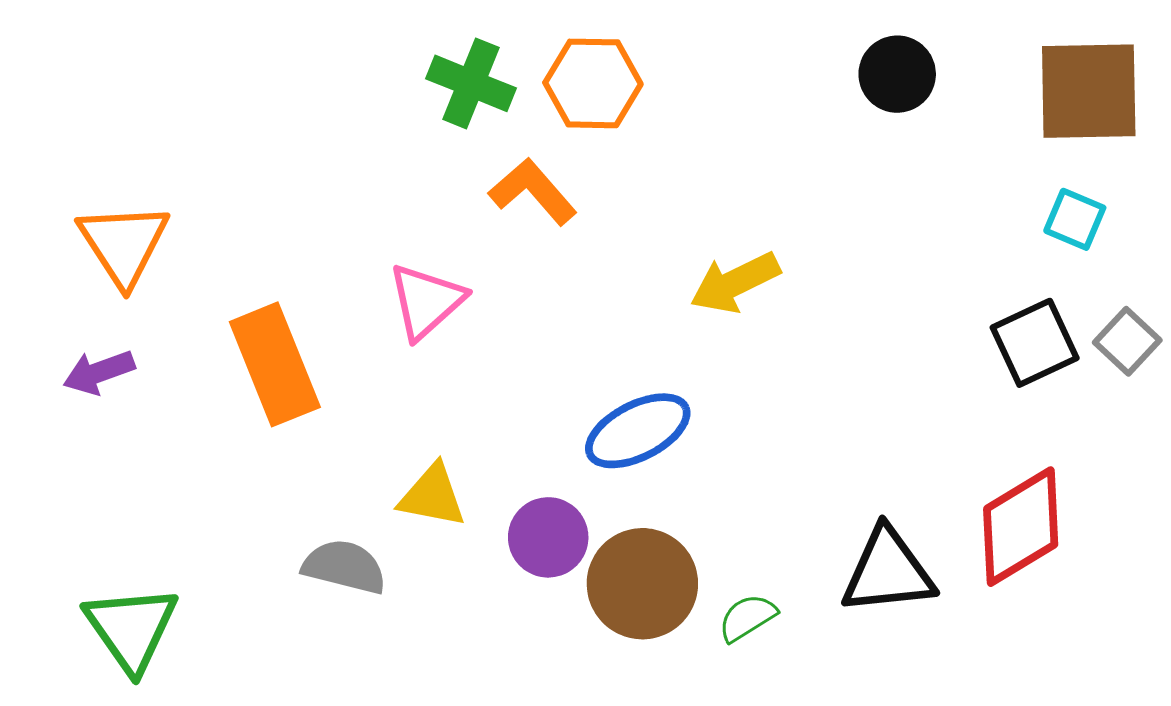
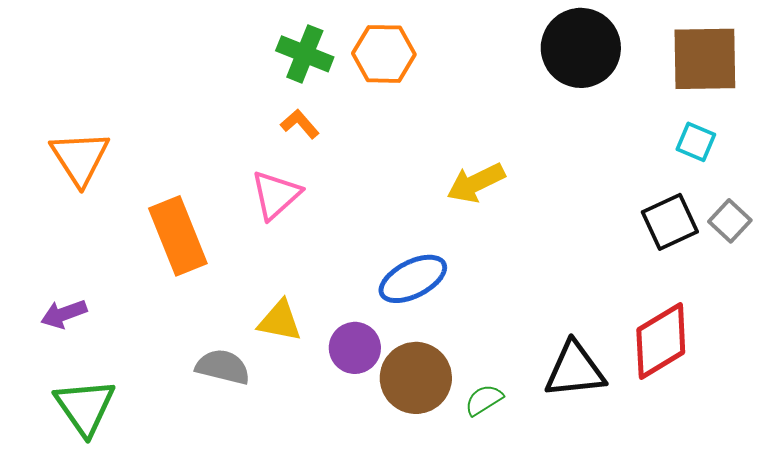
black circle: (897, 74) -> (581, 48), size x1.6
orange L-shape: (533, 191) -> (300, 124), moved, size x0.7
purple arrow: (99, 372) -> (64, 314), moved

